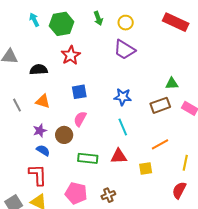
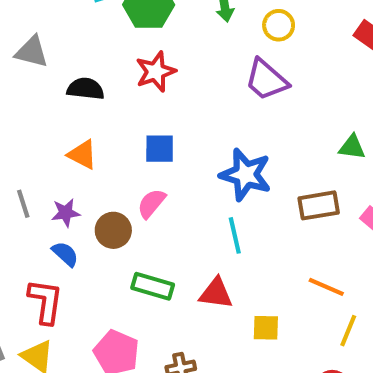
green triangle: (172, 84) -> (352, 147), moved
blue star: (123, 97) -> (246, 175), size x1.4
gray line: (17, 105) -> (23, 204), moved
orange line: (160, 144) -> (326, 287), moved, turned 42

